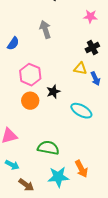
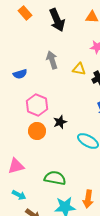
blue semicircle: (13, 43) -> (20, 74), turned 40
yellow triangle: (80, 69) -> (79, 69), moved
orange arrow: (81, 169) -> (88, 199), turned 36

